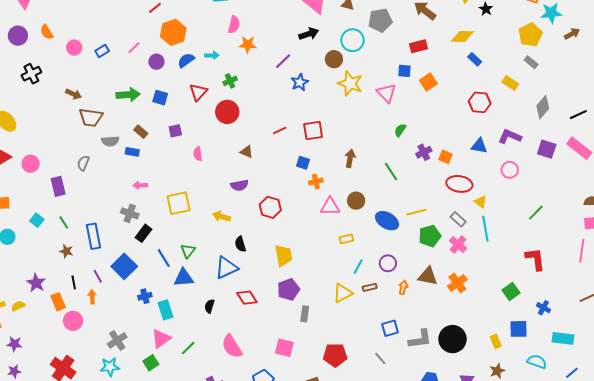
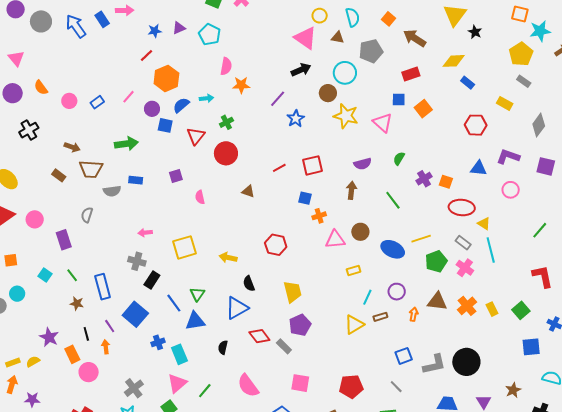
blue square: (160, 98) -> (165, 125), moved
brown rectangle: (141, 132) -> (59, 175), moved
blue rectangle: (132, 152) -> (136, 180), moved
purple semicircle: (239, 185) -> (363, 164), moved
gray rectangle: (305, 314) -> (284, 346), moved, turned -49
yellow rectangle: (496, 341) -> (492, 309), moved

